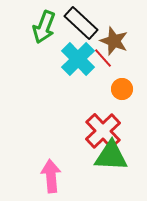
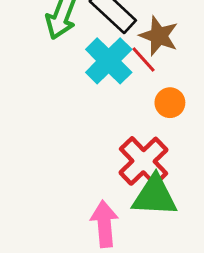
pink arrow: (51, 176) -> (104, 224), moved

